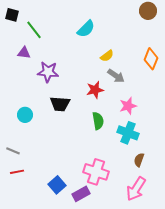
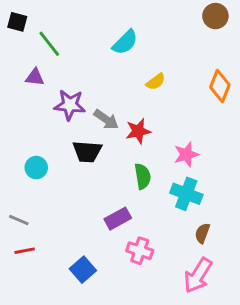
gray arrow: (116, 76) -> (106, 119), moved
pink cross: (96, 172) -> (140, 251), size x0.7
purple rectangle: (81, 194) -> (118, 219), moved

